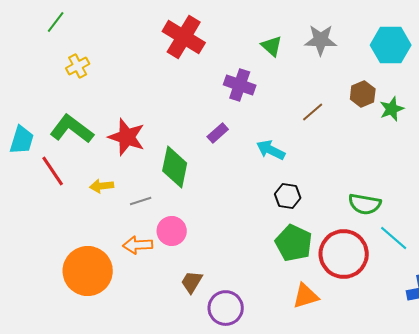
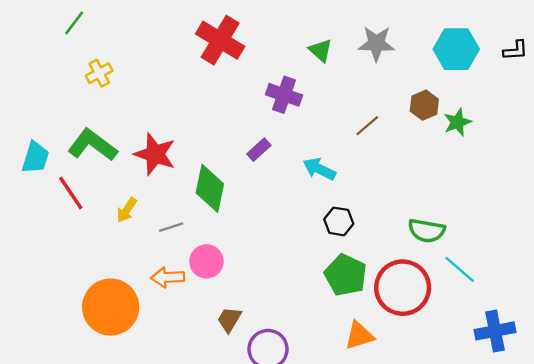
yellow arrow: (102, 186) -> (127, 210), turned -50

